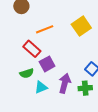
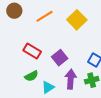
orange line: (45, 29) -> (45, 16), moved
purple square: (47, 64) -> (60, 58), moved

